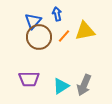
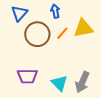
blue triangle: (33, 21) -> (19, 13), moved
cyan triangle: (61, 86) -> (59, 83), turned -42

